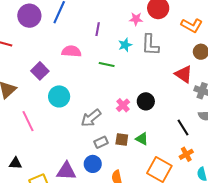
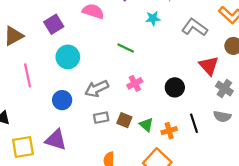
gray L-shape: (150, 45) -> (195, 27), moved, turned 110
green line: (107, 64) -> (126, 48), moved
black circle: (146, 101) -> (175, 87), moved
orange cross: (186, 154) -> (169, 131), moved
blue circle: (93, 164) -> (62, 100), moved

